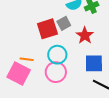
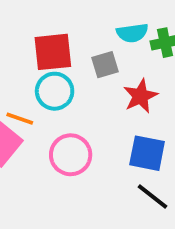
red square: (47, 29) -> (53, 52), moved
cyan circle: (57, 55) -> (55, 91), moved

